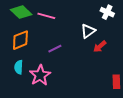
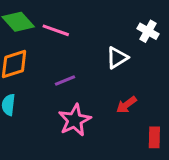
red arrow: (100, 47) -> (126, 105), moved
pink star: (40, 75) -> (75, 120), moved

